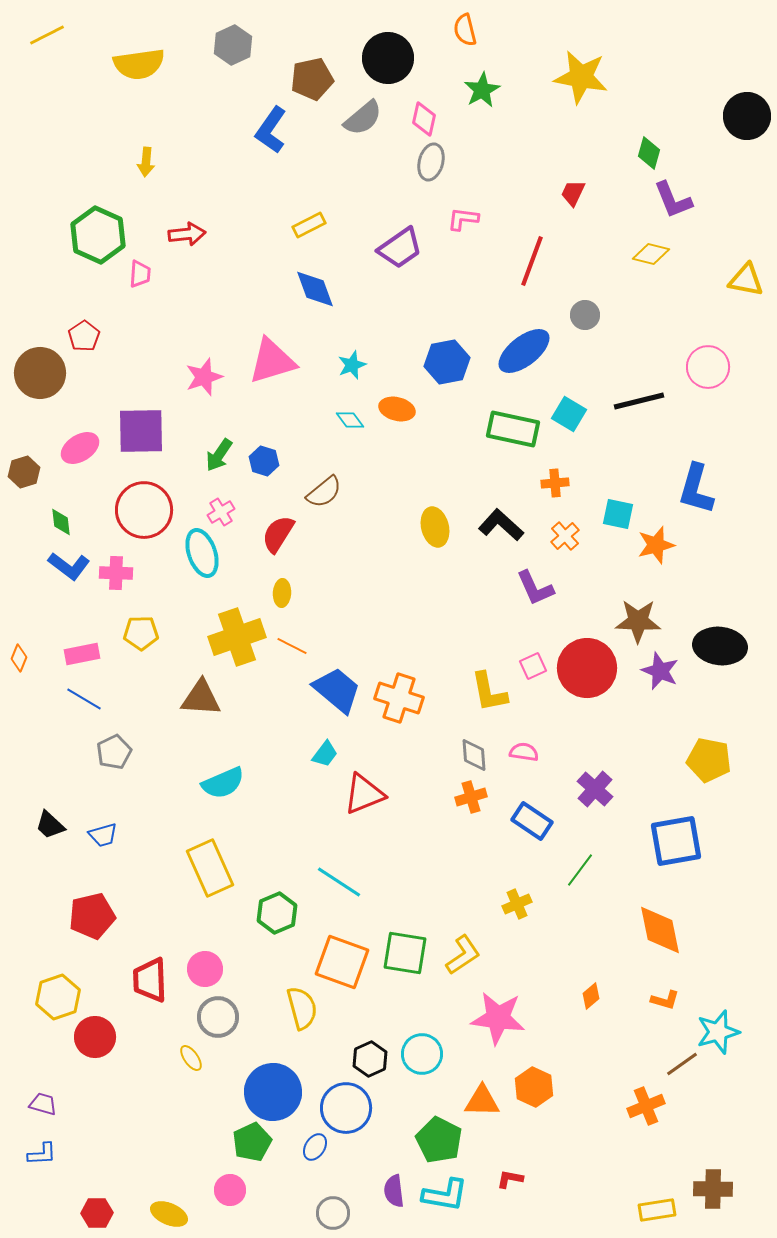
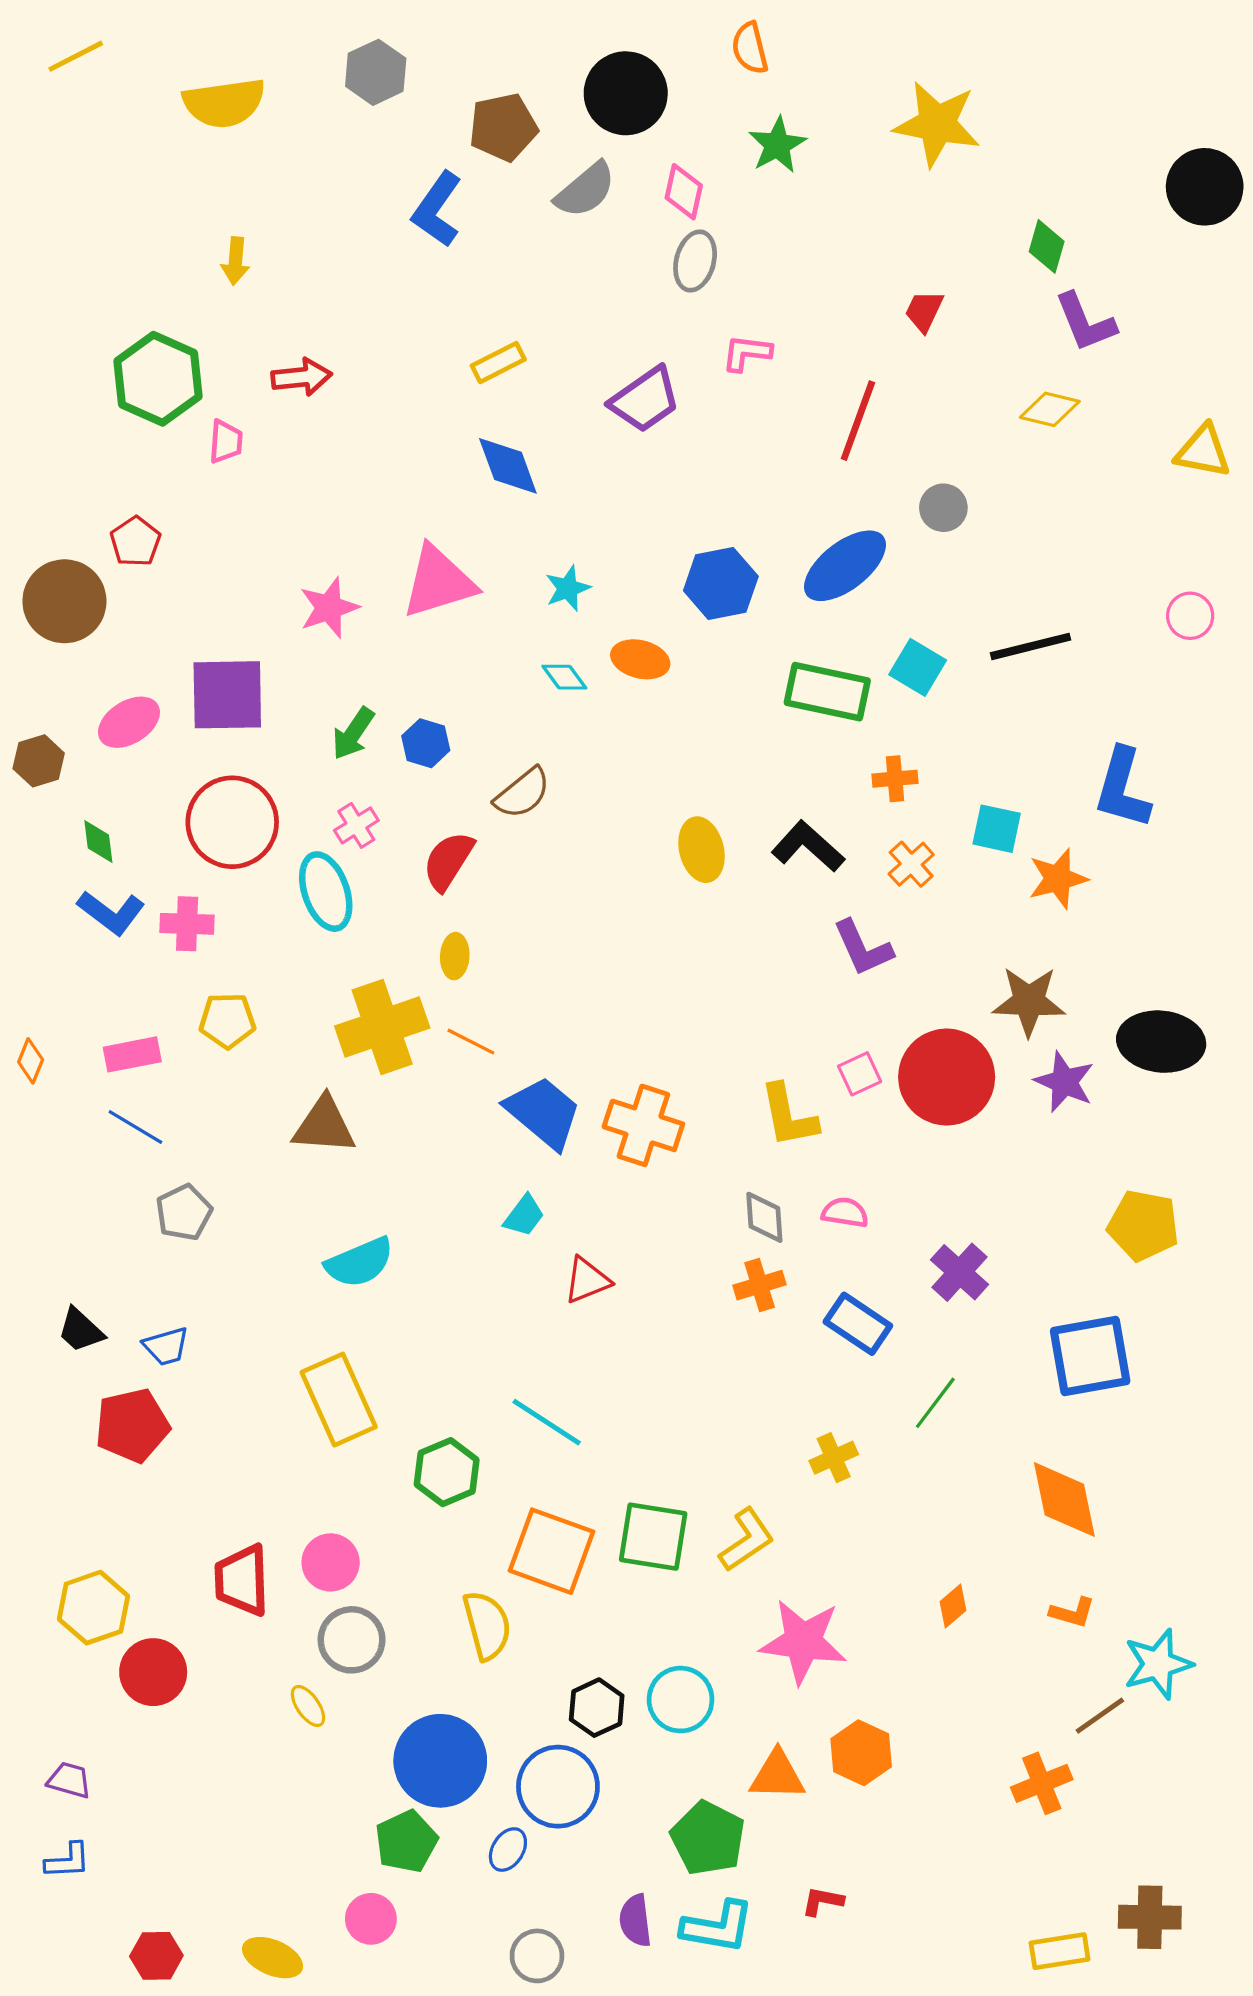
pink circle: (708, 367) -> (1190, 616), moved, size x0.7
red triangle: (364, 794) -> (587, 1280), size x0.7
red pentagon: (92, 916) -> (132, 1425), moved

